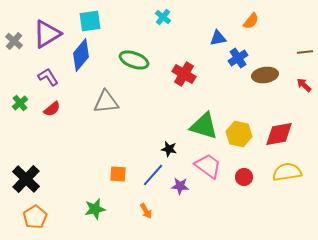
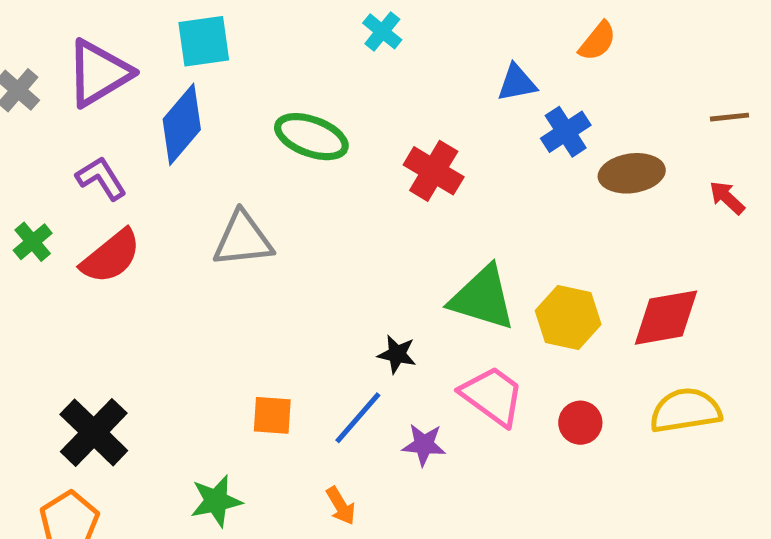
red semicircle: (52, 109) -> (111, 256), size x1.5
black cross: (26, 179) -> (94, 432), moved

